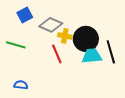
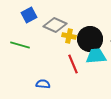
red line: (57, 54) -> (73, 64), moved
blue semicircle: (21, 85) -> (43, 84), moved

